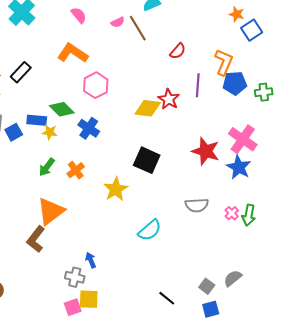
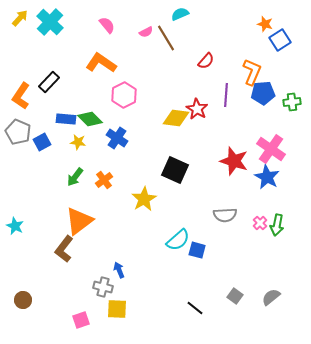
blue rectangle: (37, 120) -> (66, 119), moved
gray semicircle: (233, 278) -> (271, 297), moved
pink square: (73, 307) -> (81, 320), moved
blue square: (211, 309) -> (197, 250), moved, turned 30

